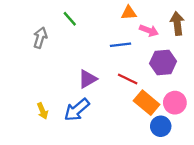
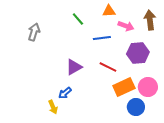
green line: (70, 19) -> (78, 19), moved
orange rectangle: (147, 103) -> (124, 87), turned -65
blue arrow: (77, 110) -> (65, 93), size x0.6
yellow arrow: (43, 111) -> (53, 107), moved

